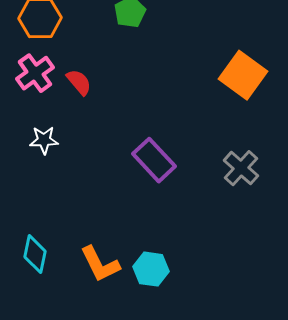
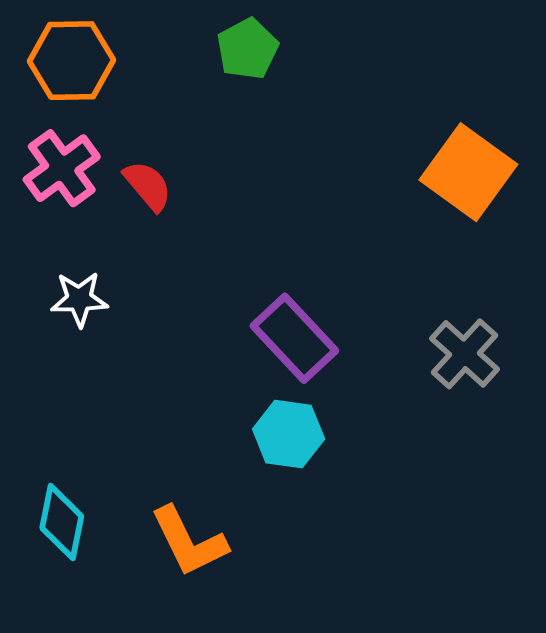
cyan hexagon: (151, 269) -> (289, 434), moved

